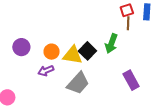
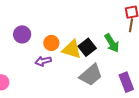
green arrow: (111, 44) -> (112, 43), turned -60
gray trapezoid: (78, 83) -> (91, 75), moved

